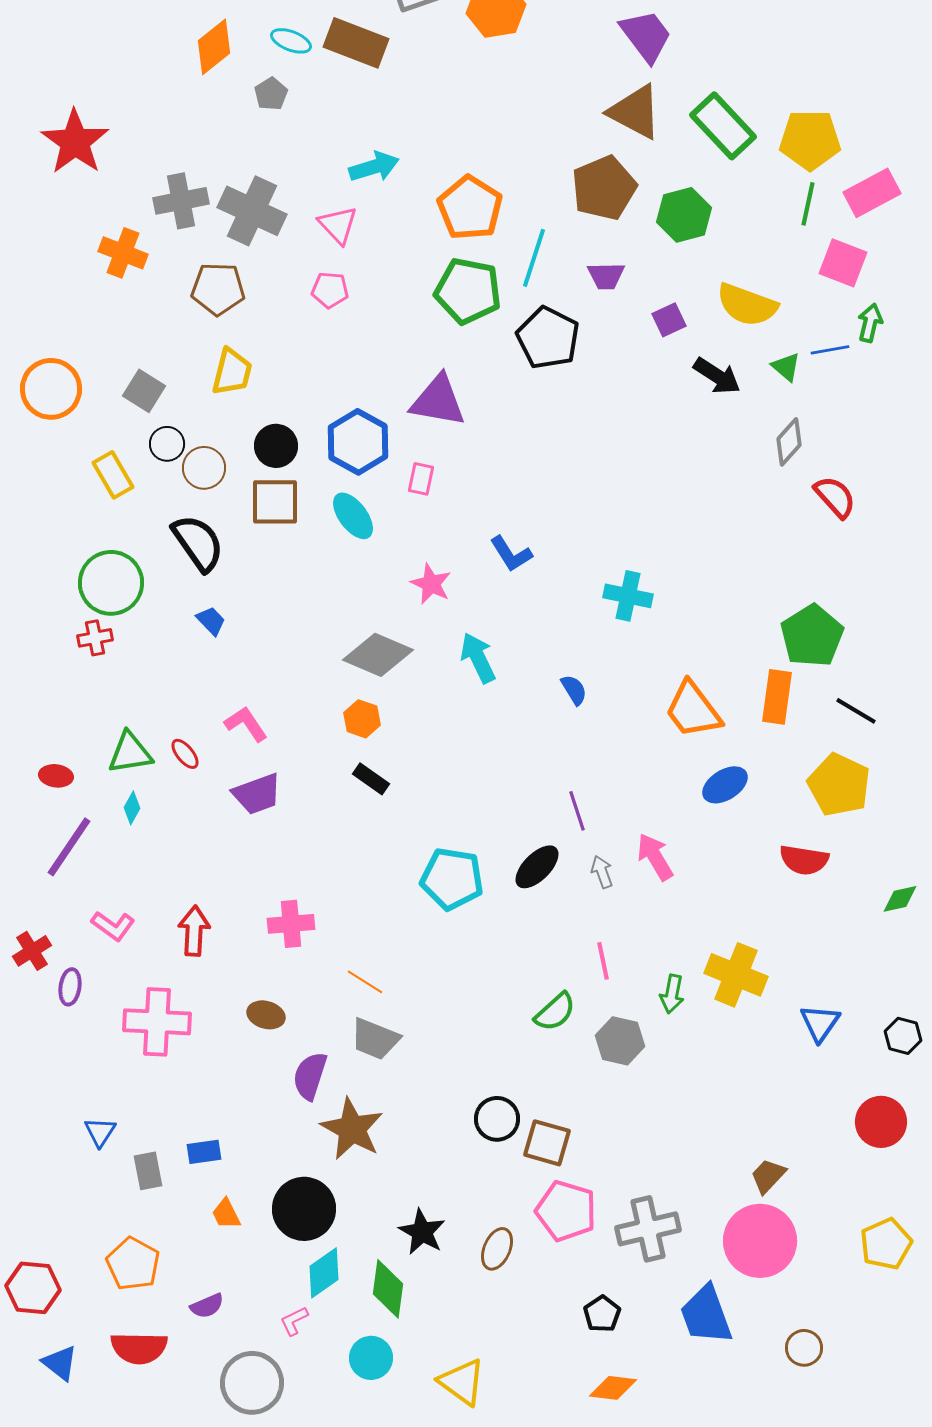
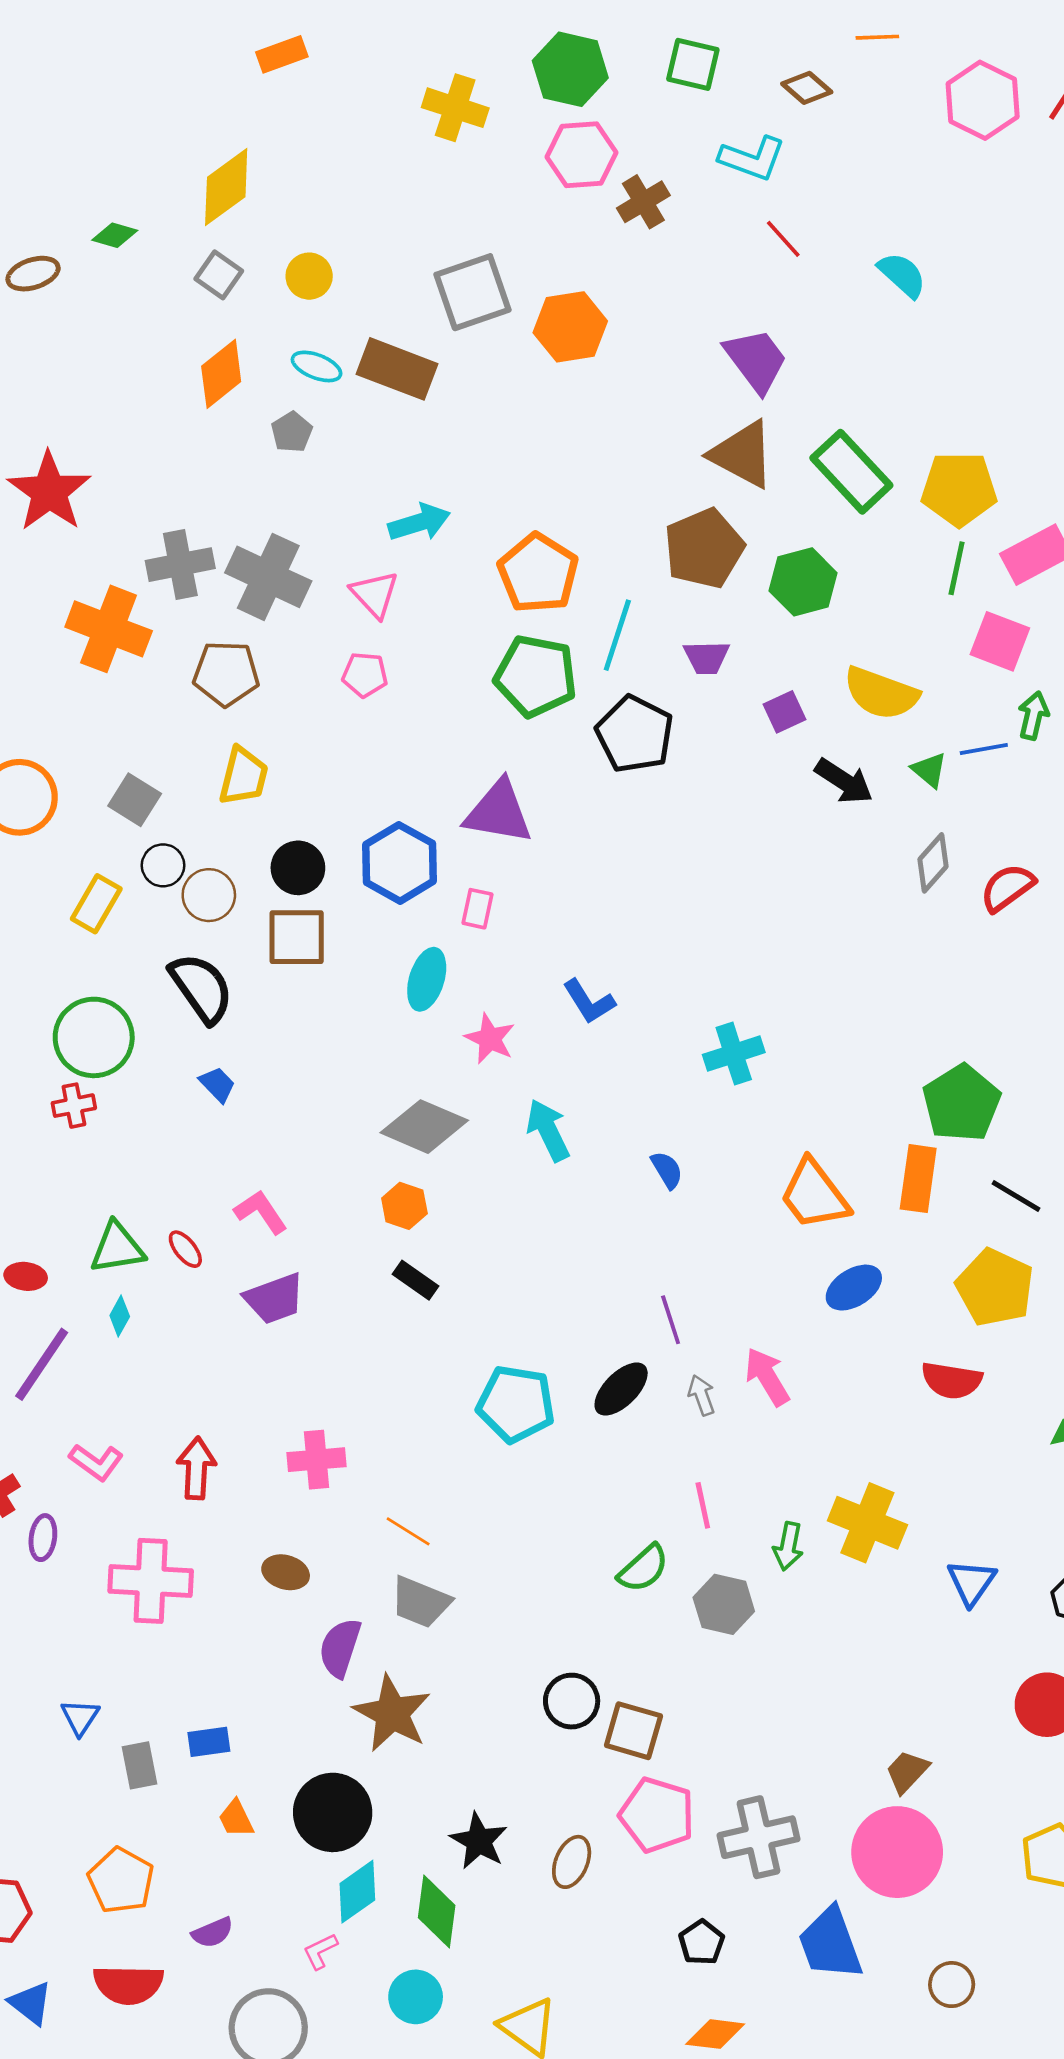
orange cross: (123, 253) -> (109, 629), size x1.4
yellow rectangle: (113, 475) -> (96, 904), turned 60
red semicircle: (835, 497) -> (1007, 888), moved, turned -84
cyan ellipse: (353, 516) -> (427, 979), moved, turned 54
cyan cross: (628, 596) -> (734, 1054), turned -30

